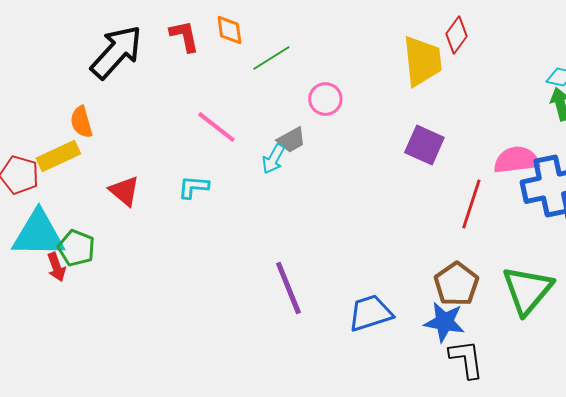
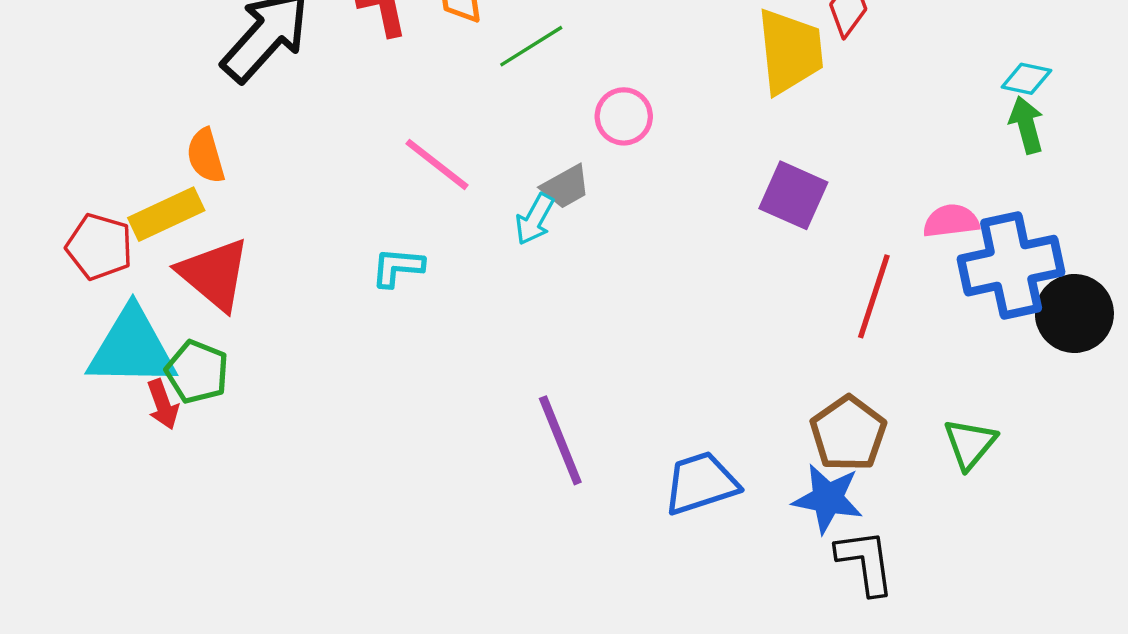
pink semicircle: (516, 160) -> (951, 221), size x0.7
red triangle: (124, 191) -> (214, 274), moved, size x1.4
green triangle: (527, 290) -> (970, 444), size x0.6

